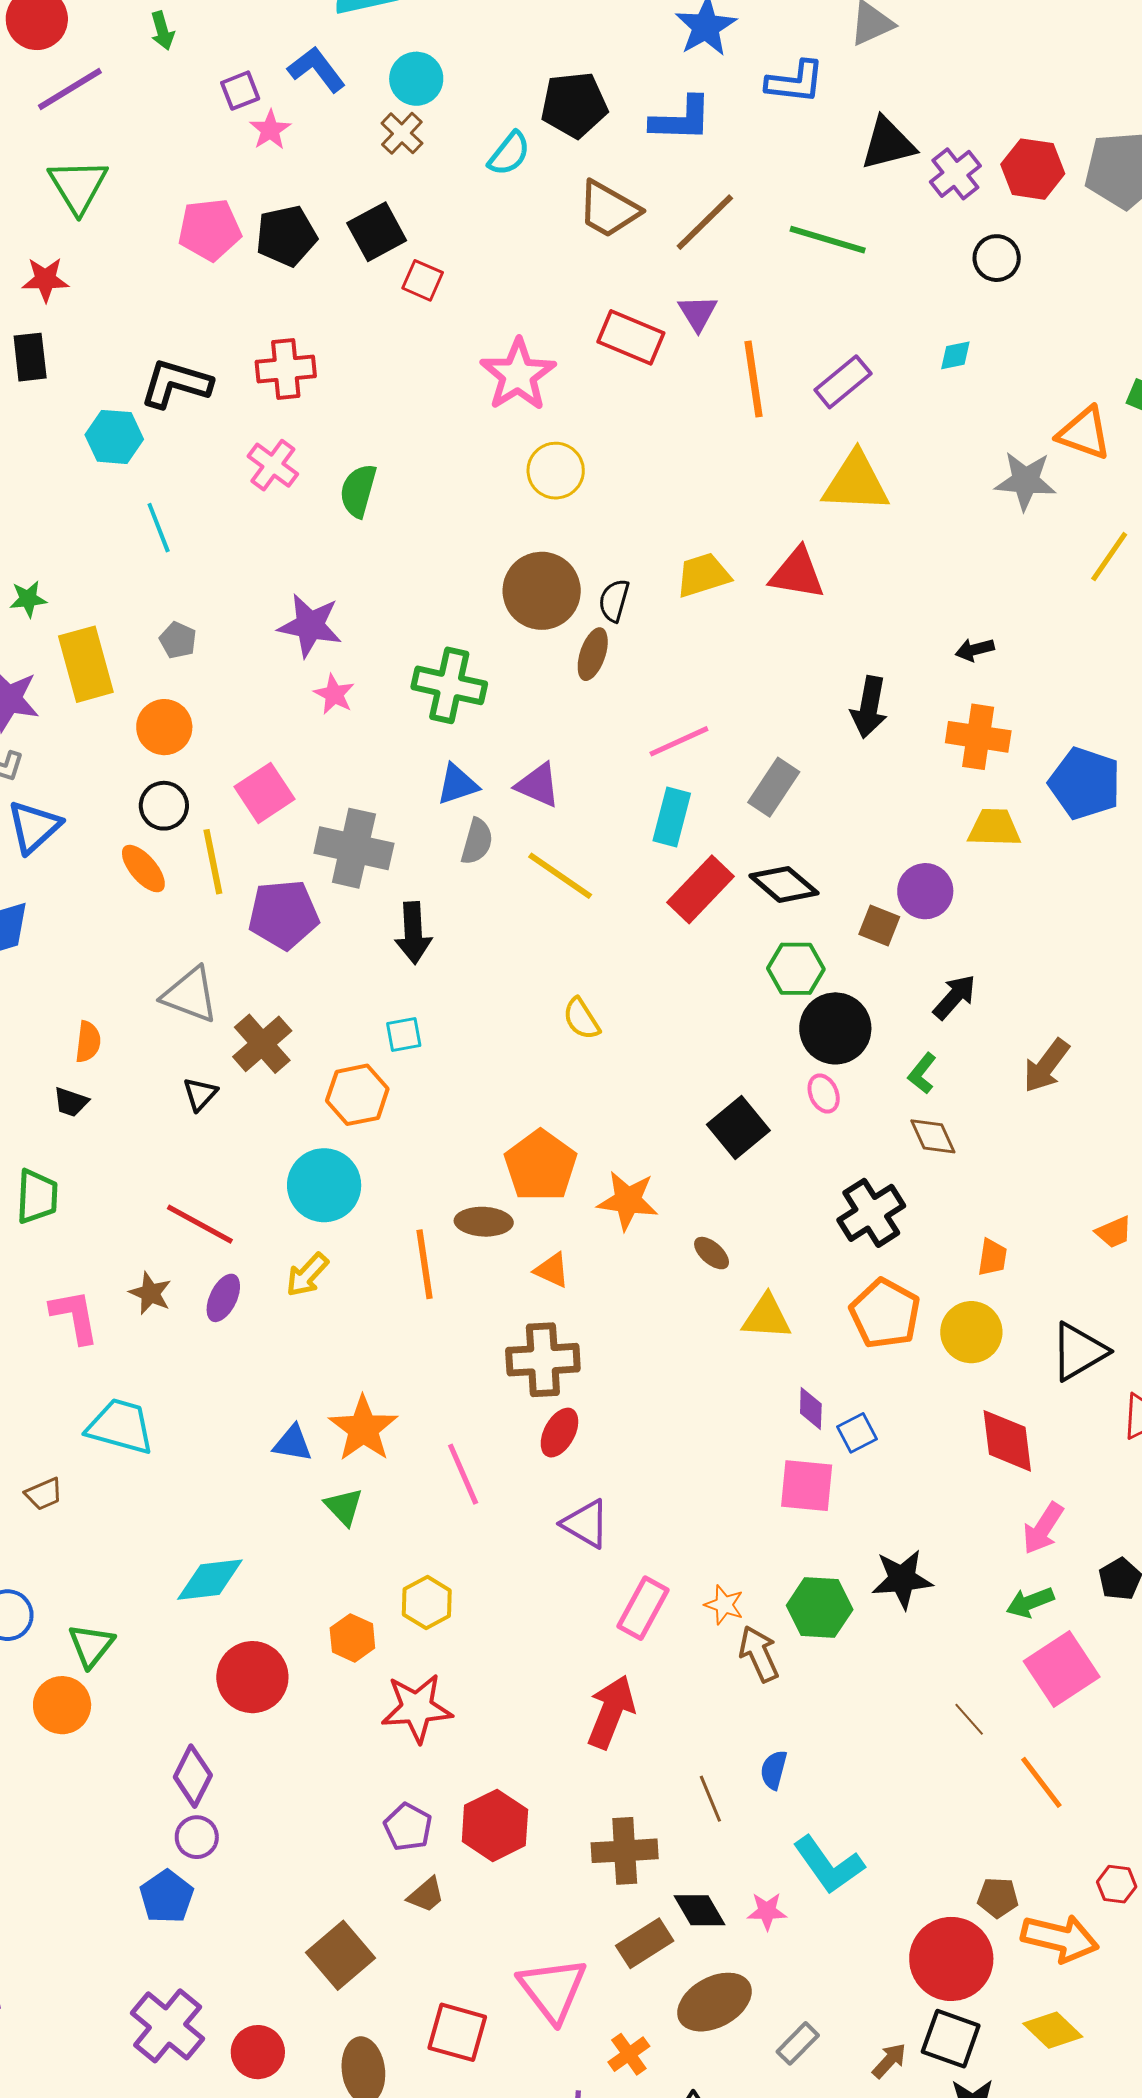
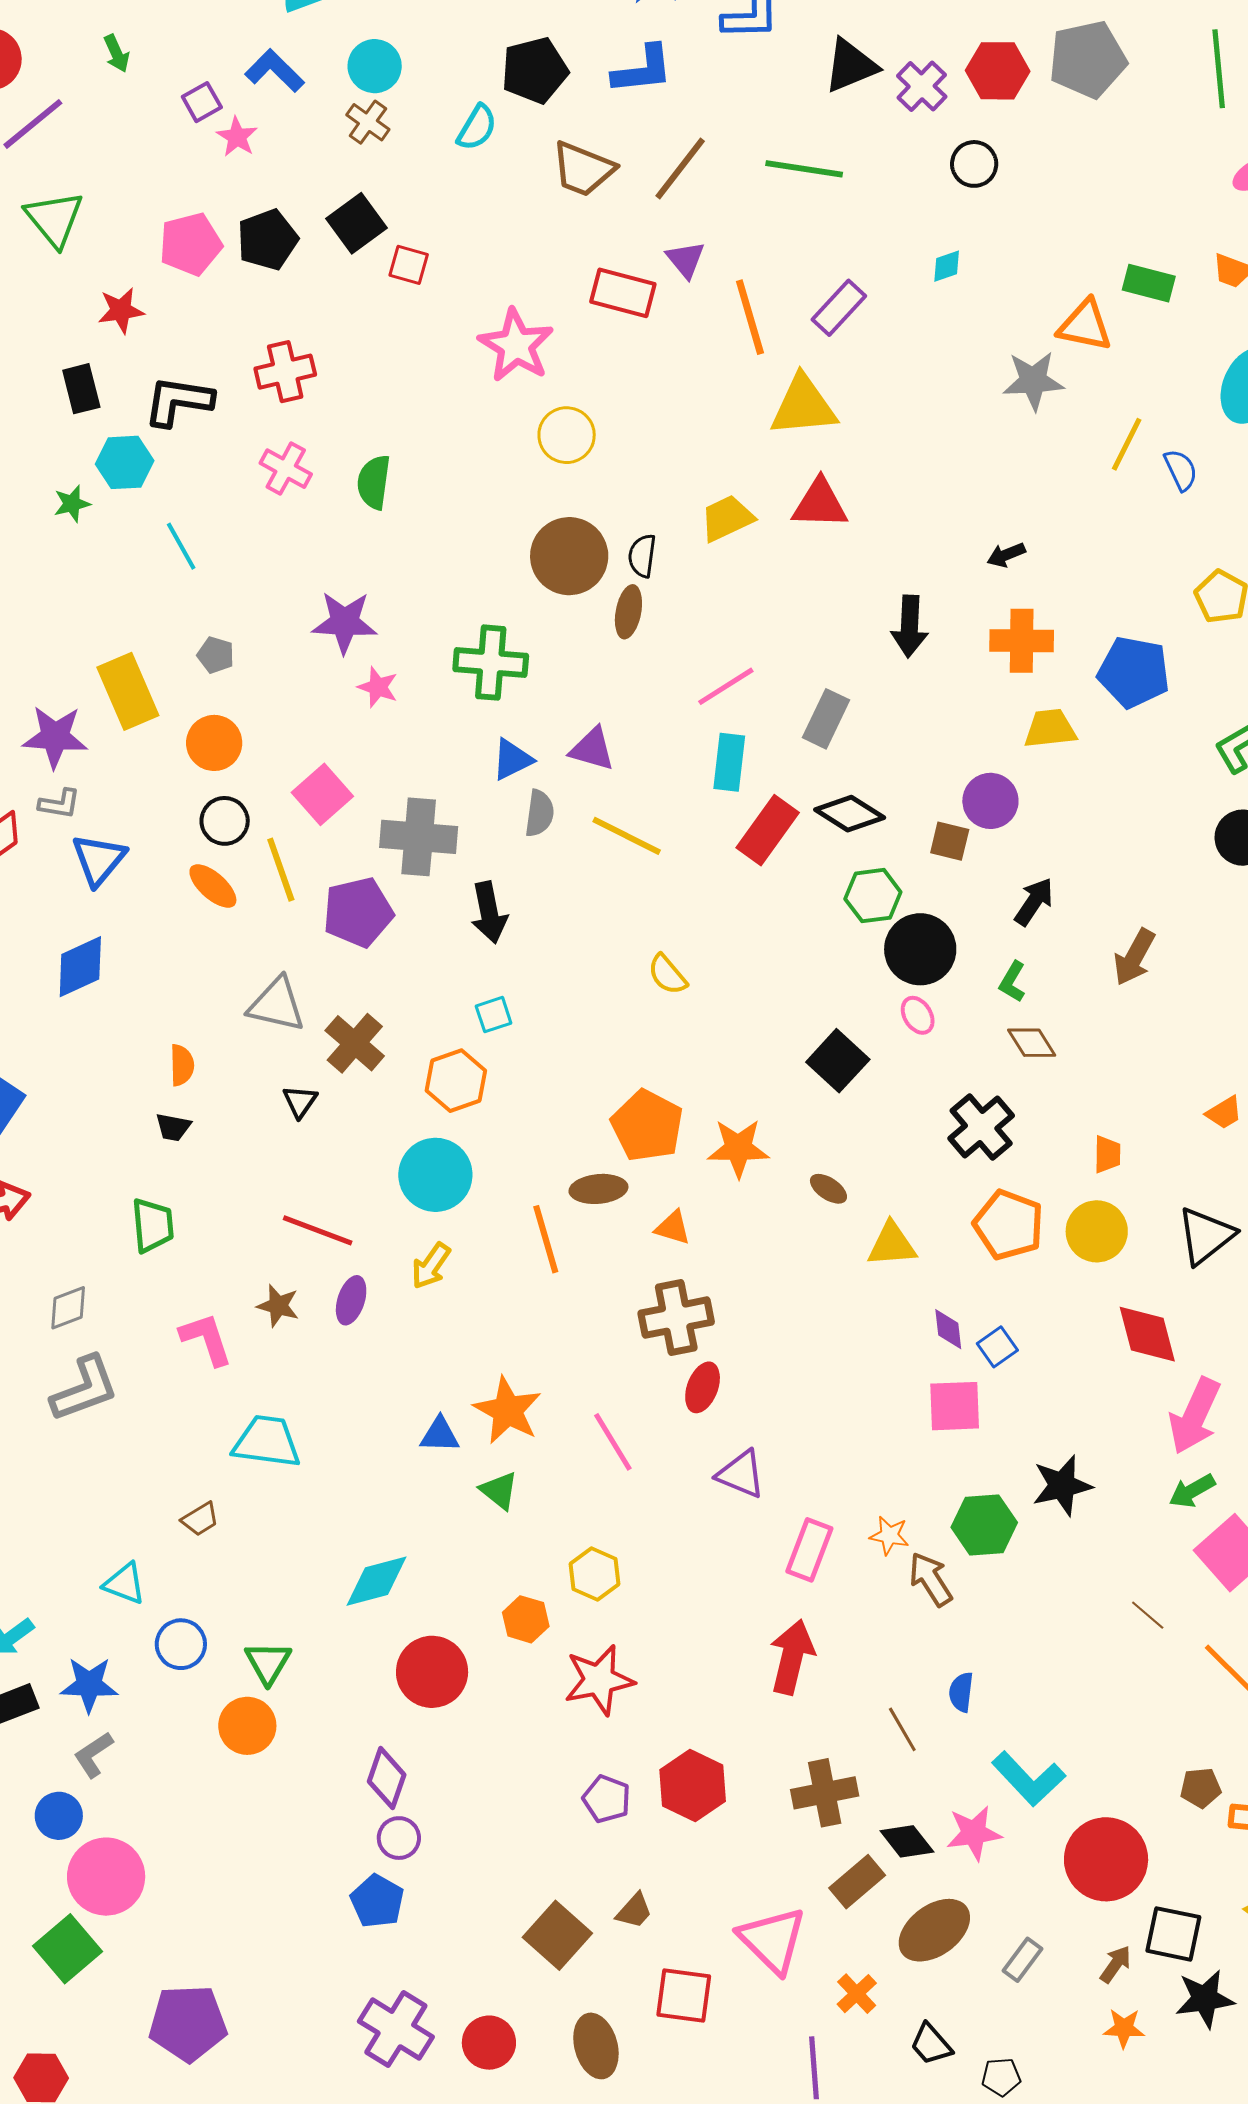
red star: (45, 279) -> (121, 310), moved
black rectangle: (30, 357) -> (81, 389), moved
yellow triangle: (856, 482) -> (803, 406), moved
green star: (28, 599) -> (72, 504), moved
pink arrow: (1043, 1528) -> (1195, 1416), size x1.4
brown trapezoid: (426, 1895) -> (634, 1911), moved
pink star: (767, 1911) -> (974, 1833), size x1.4
red circle: (951, 1959) -> (1106, 1859), moved

